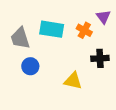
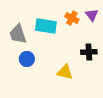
orange cross: (84, 30) -> (72, 18), moved

